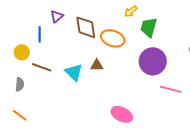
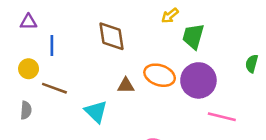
purple triangle: (57, 16) -> (29, 22), moved, turned 40
orange ellipse: (113, 38) -> (160, 75), moved
cyan triangle: (74, 72) -> (96, 112), moved

